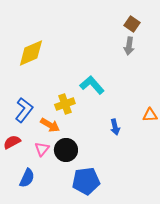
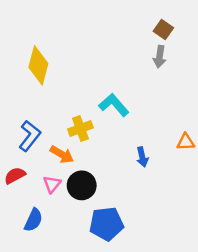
yellow diamond: (31, 53) -> (38, 65), turned -52

